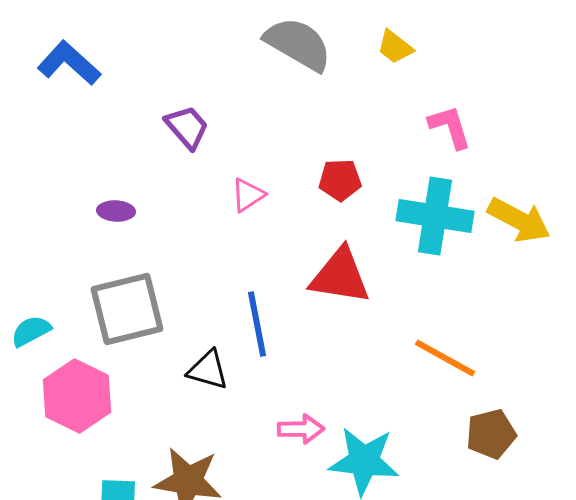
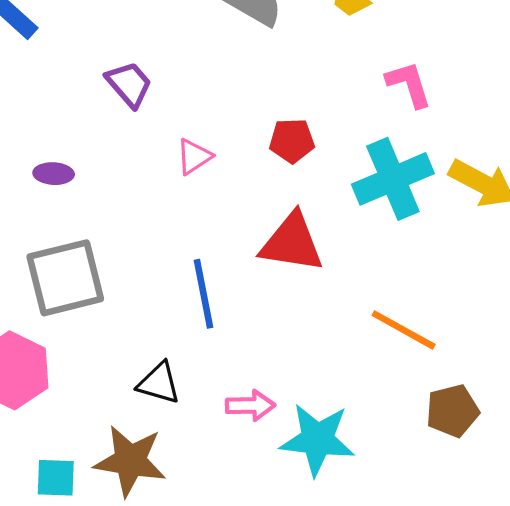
cyan cross: (435, 216) -> (393, 179), turned -32
black triangle: (208, 370) -> (159, 383), moved

